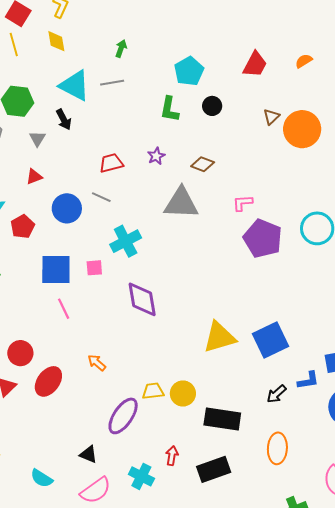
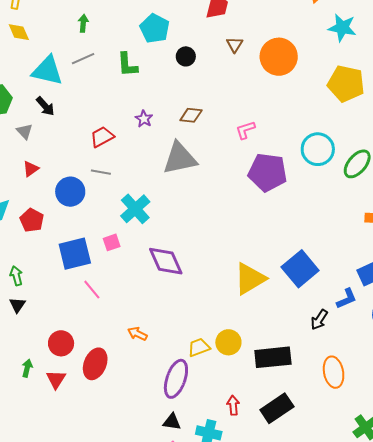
green L-shape: (170, 109) -> (127, 65), moved
brown triangle: (271, 117) -> (235, 45), moved
pink L-shape: (243, 203) -> (245, 130), moved
black triangle: (89, 454) -> (172, 422), moved

